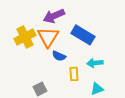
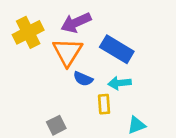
yellow cross: (25, 37) -> (28, 32), moved
cyan arrow: (95, 63) -> (120, 83), moved

